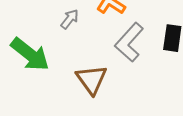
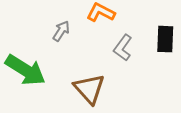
gray L-shape: (129, 42) -> (123, 48), size x0.7

